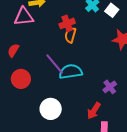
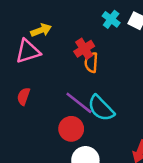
cyan semicircle: (71, 72) -> (101, 108), turned -115
red circle: (21, 79) -> (71, 129), moved

